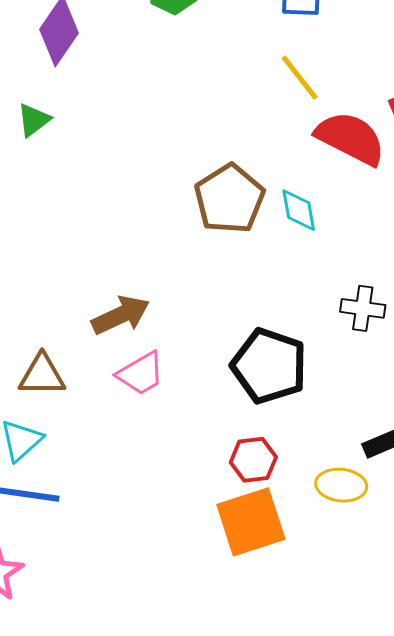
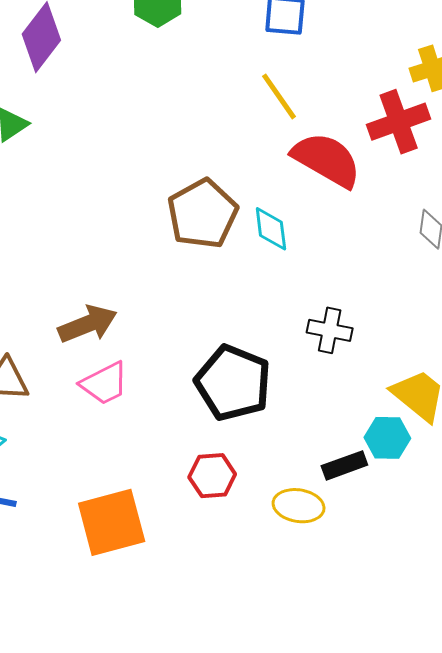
orange square: (251, 522) -> (112, 522), moved

